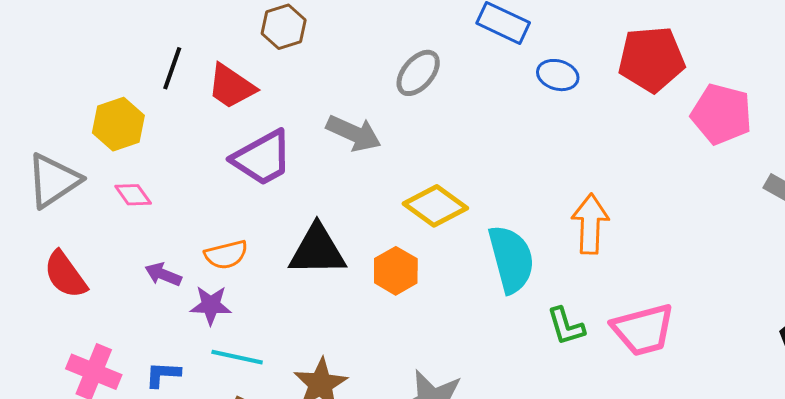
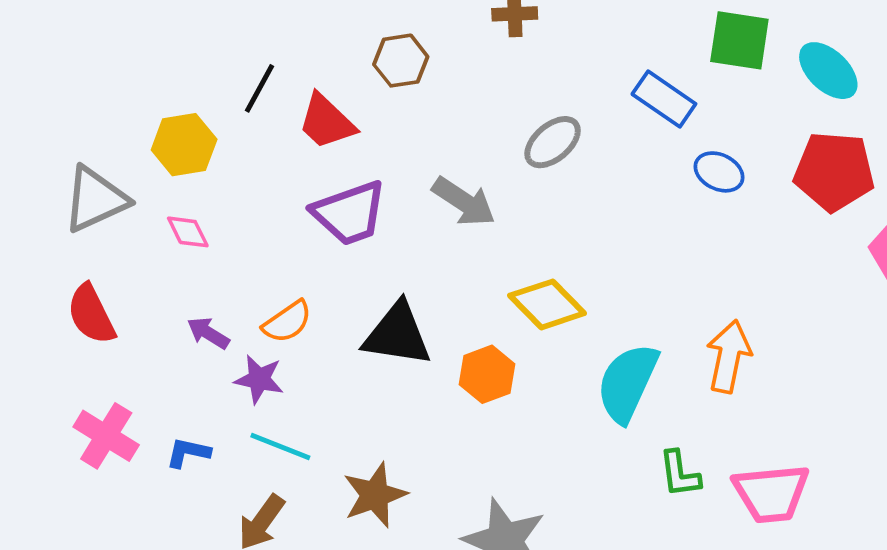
orange semicircle: (226, 255) -> (287, 322), turned -30
cyan semicircle: (511, 259) -> (627, 383), turned -150

